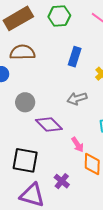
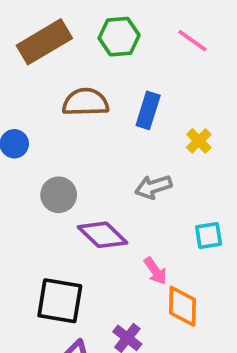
brown semicircle: (22, 52) -> (86, 102), moved

